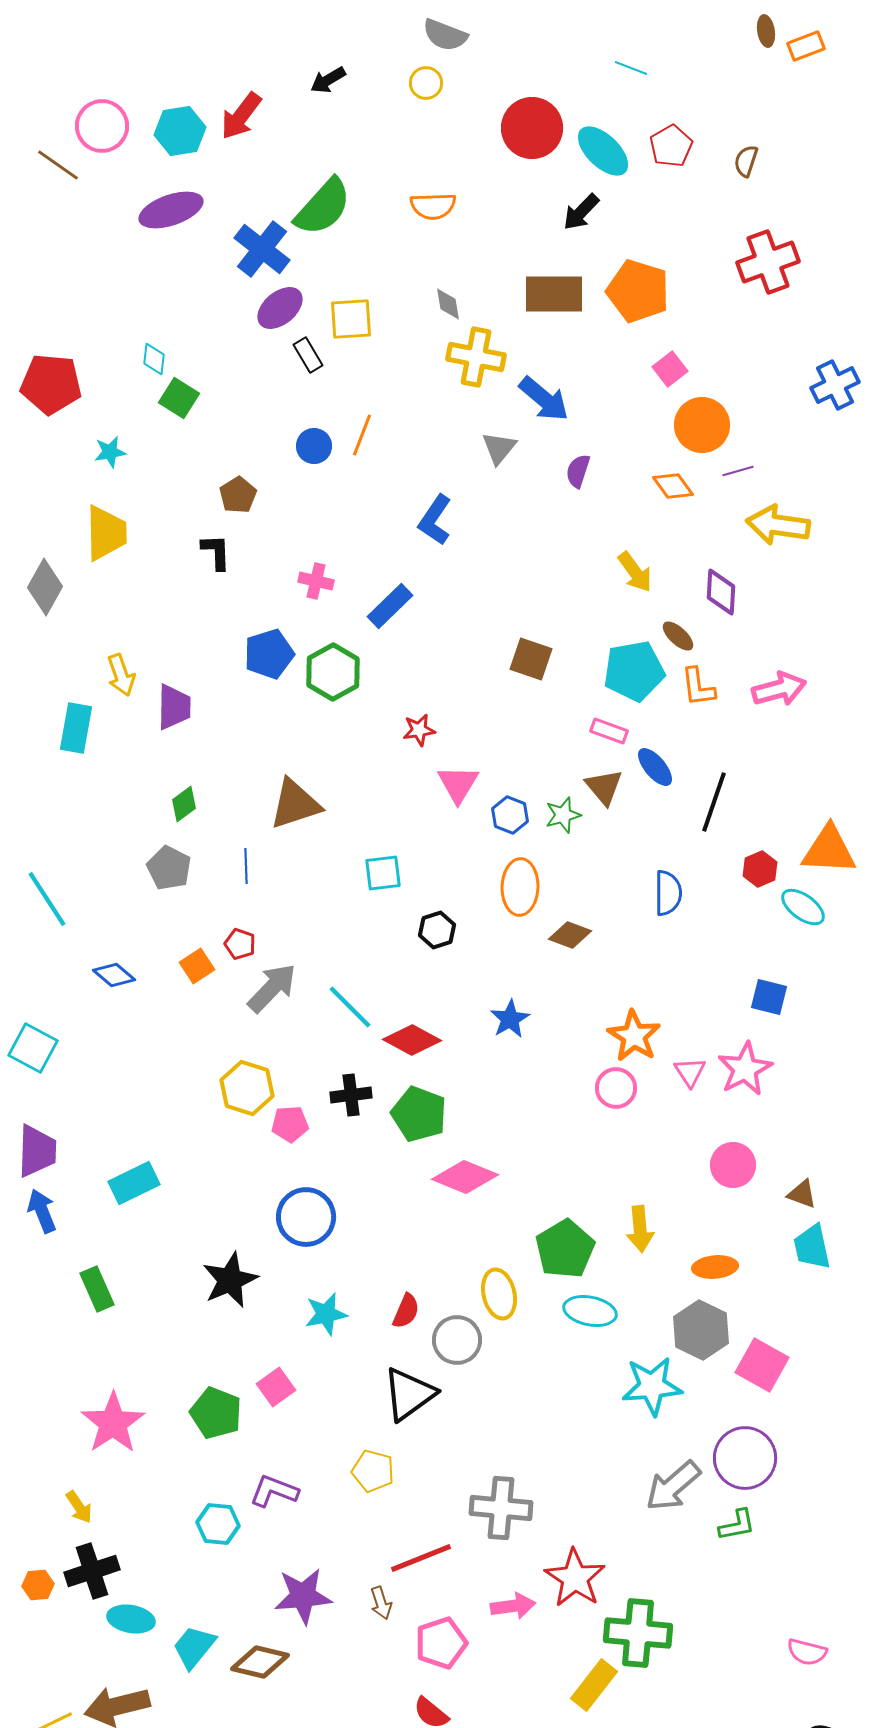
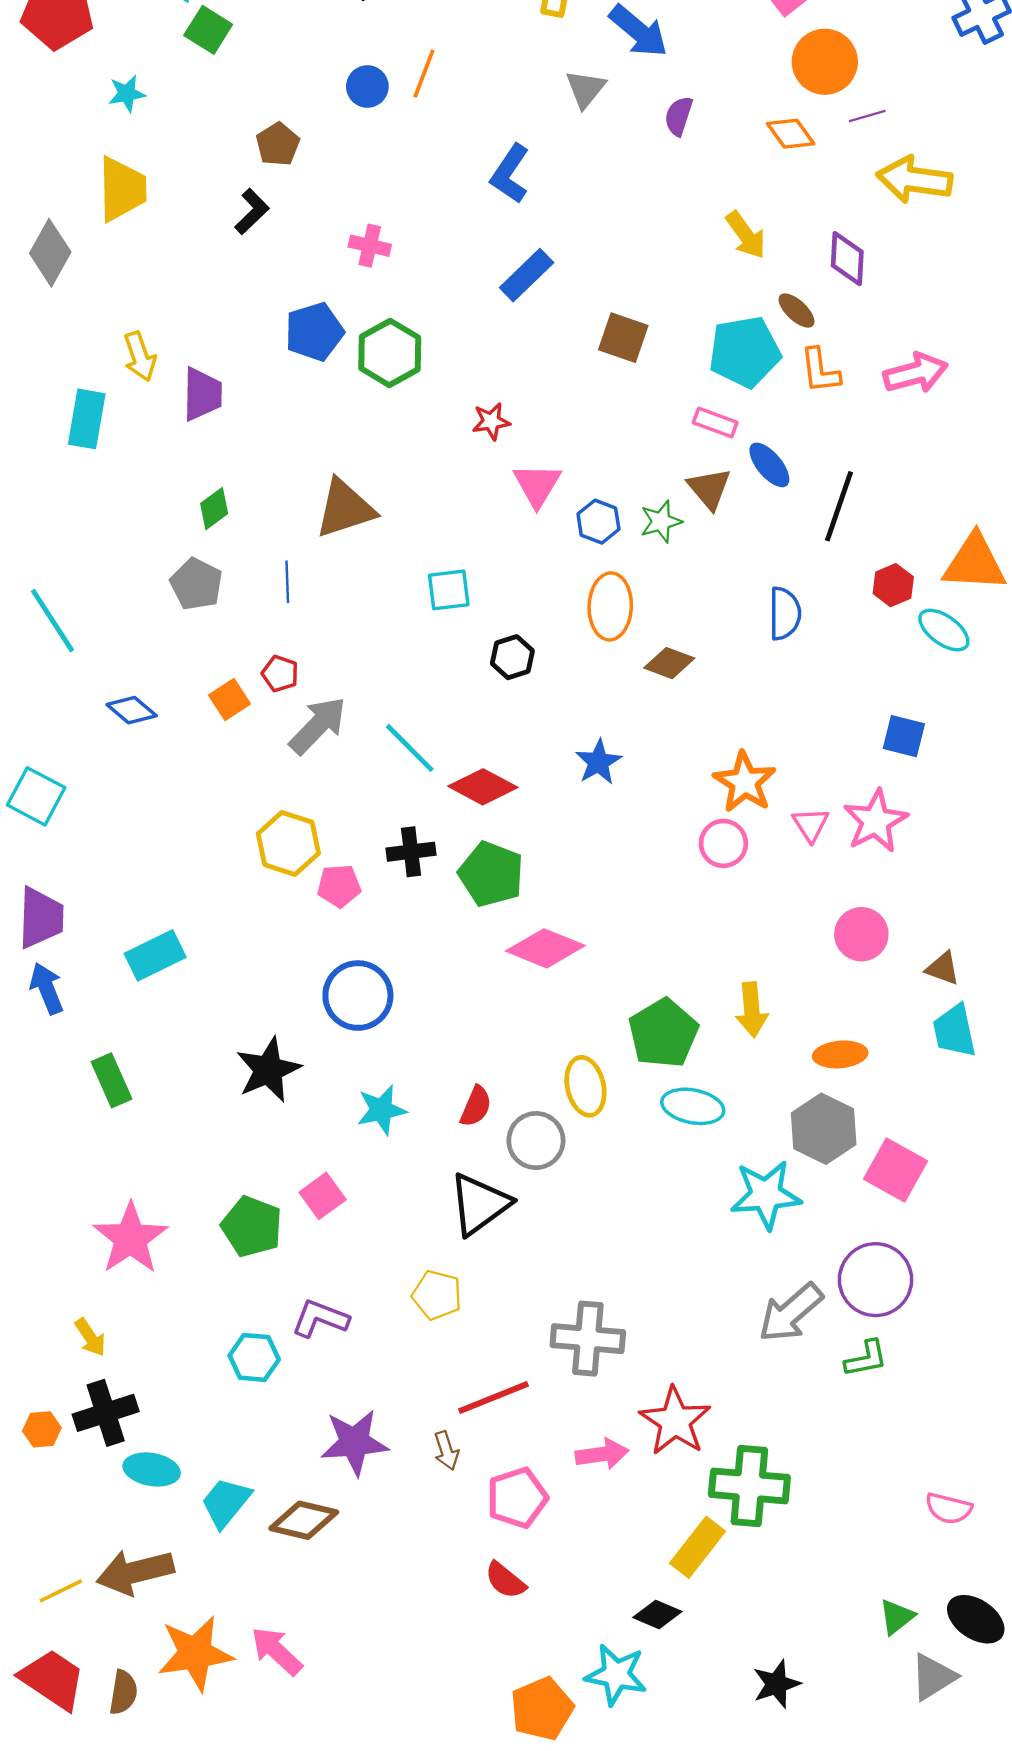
black L-shape: (216, 552) -> (252, 211), turned 48
blue rectangle: (390, 606) -> (527, 275), moved

